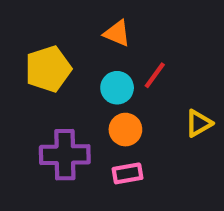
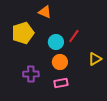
orange triangle: (117, 33) -> (45, 12), moved
purple cross: (65, 155) -> (31, 74), size x0.7

